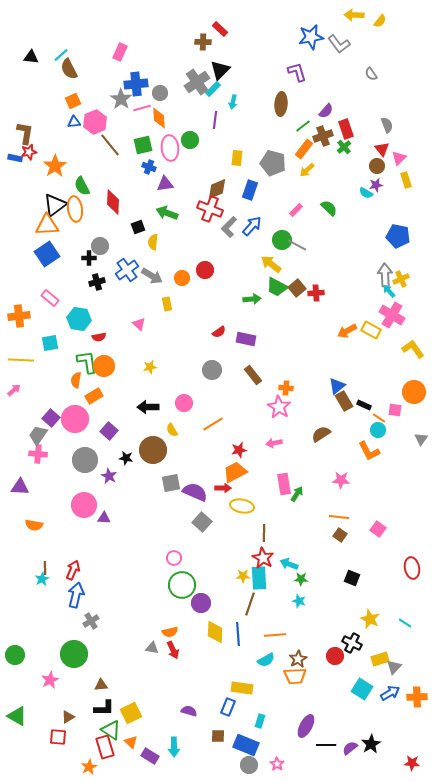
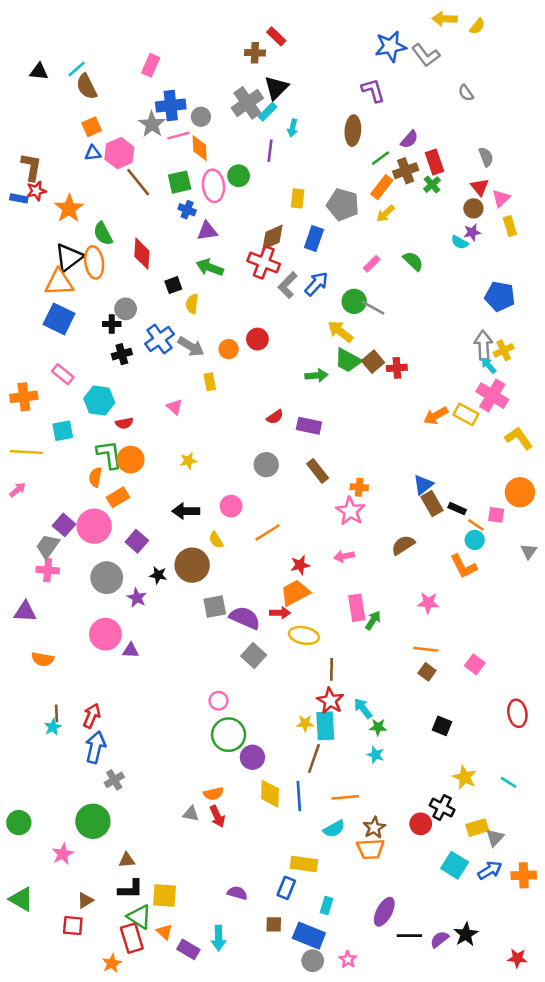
blue square: (47, 254) -> (59, 319), turned -30
cyan arrow: (289, 564) -> (363, 708), turned 30
yellow square: (131, 713) -> (164, 895), turned 30

